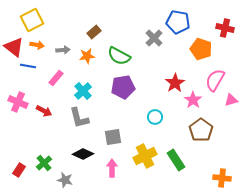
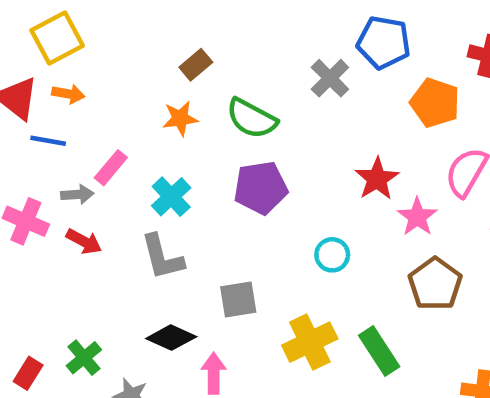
gray arrow: (63, 50) -> (77, 194), moved
pink arrow: (112, 168) -> (214, 373), moved

